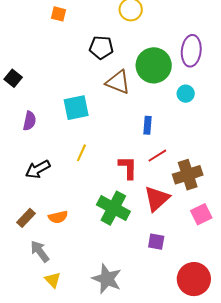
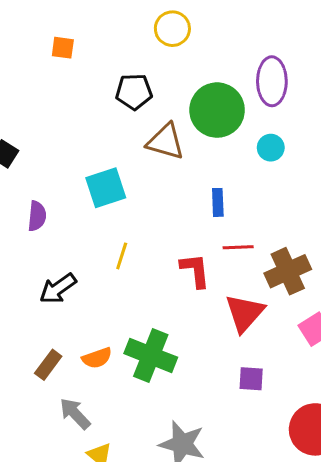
red line: (157, 156) -> (238, 247), turned 36
green cross: (113, 208) -> (151, 355), moved

